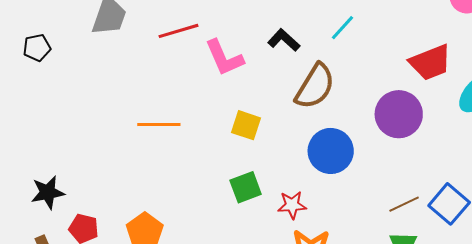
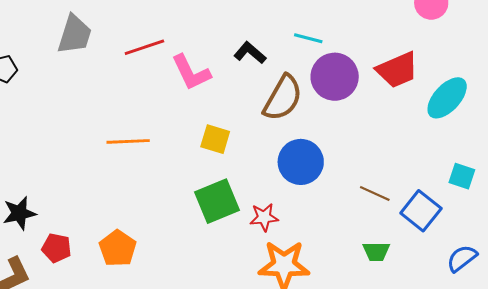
cyan line: (342, 28) -> (308, 38), turned 64
purple circle: (399, 114) -> (335, 77), moved
green square: (246, 187) -> (217, 201), size x1.4
brown line: (404, 204) -> (375, 193), moved, turned 52

